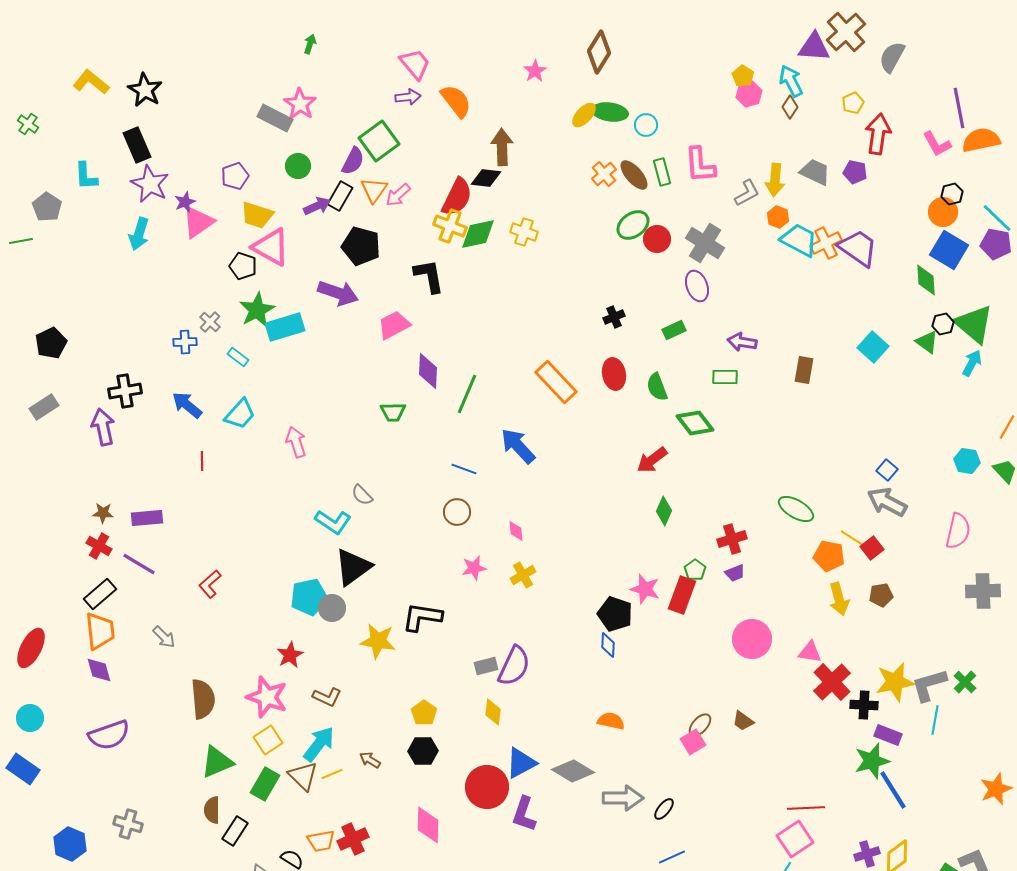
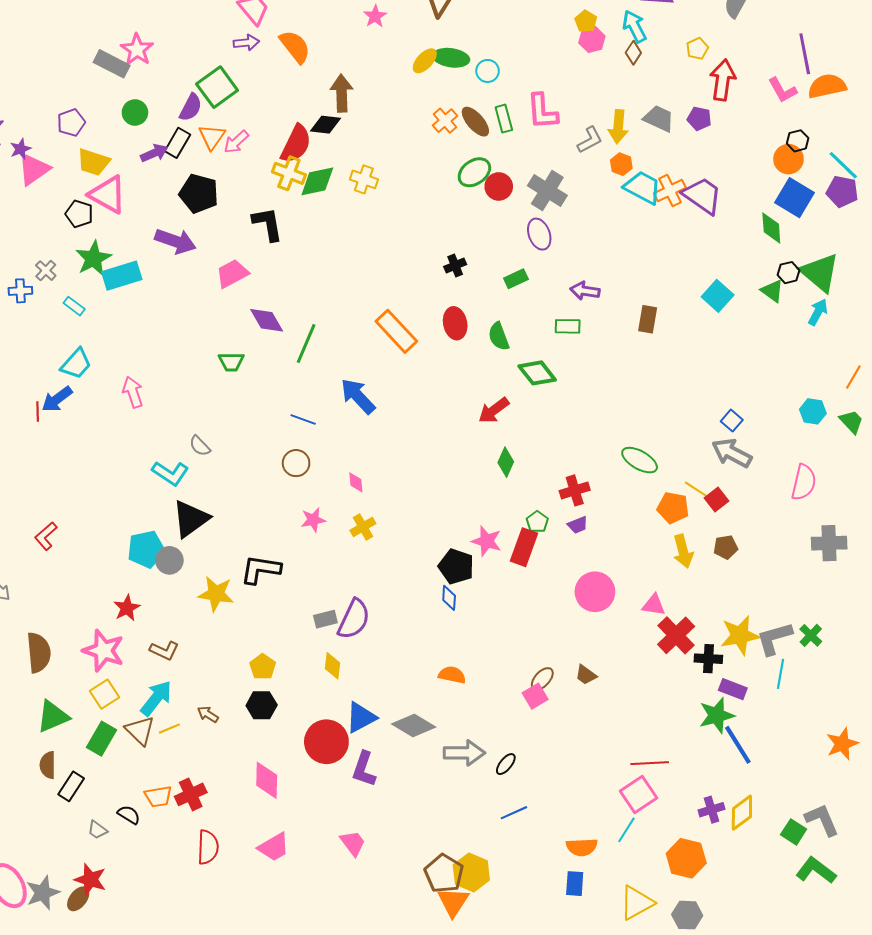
purple diamond: (428, 371) -> (267, 320), turned -33
blue arrow: (187, 405) -> (57, 399), moved, turned -76

